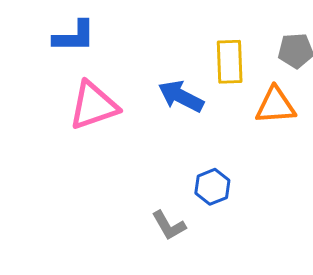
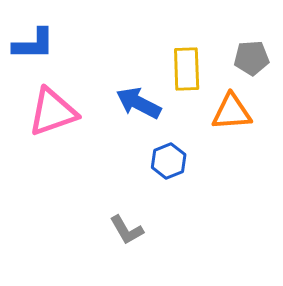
blue hexagon: (212, 187) -> (169, 161), moved

